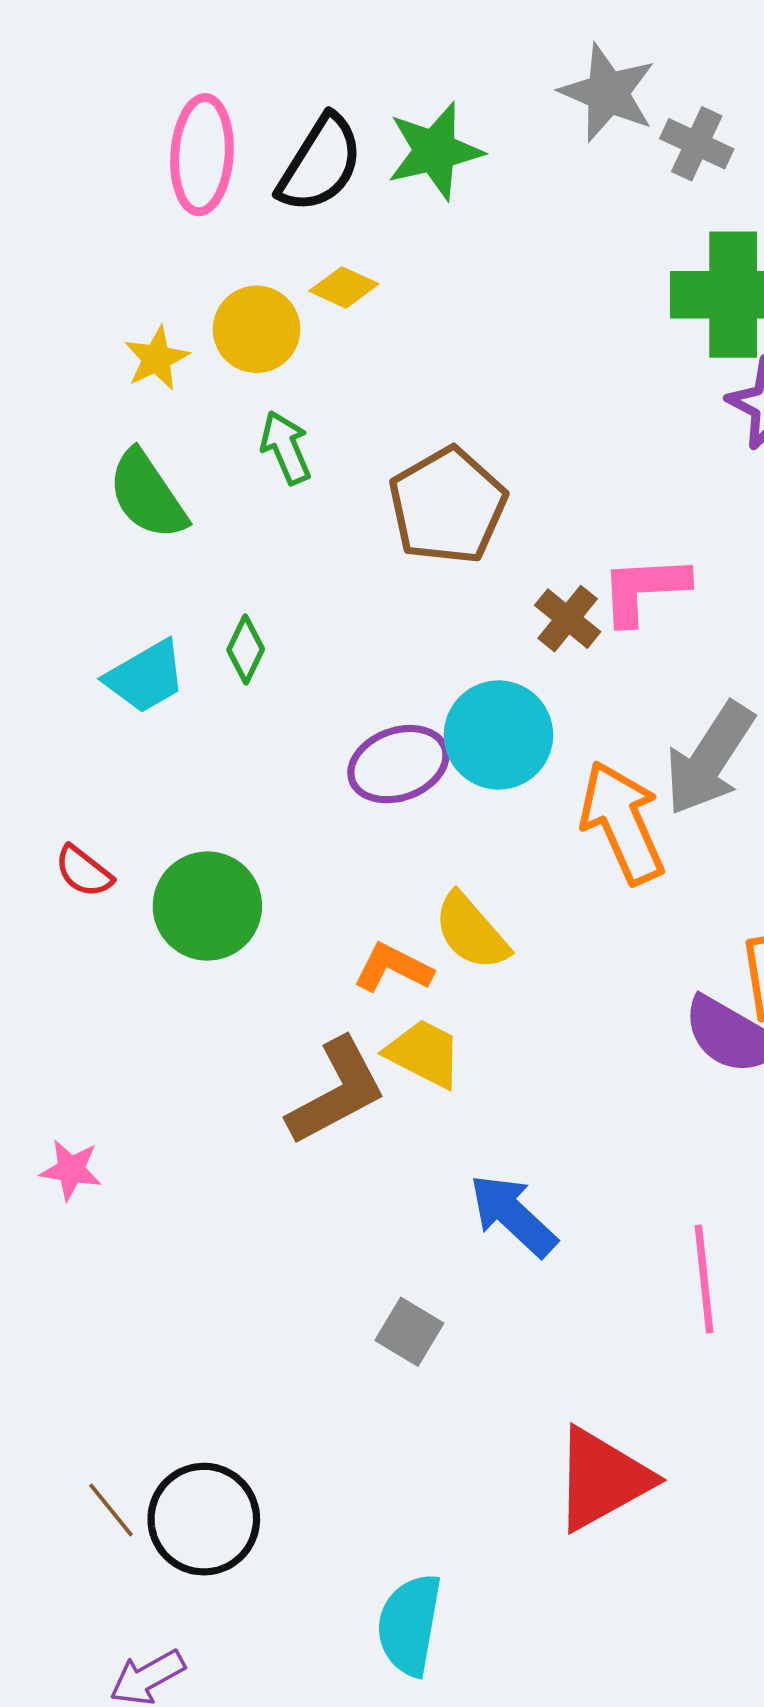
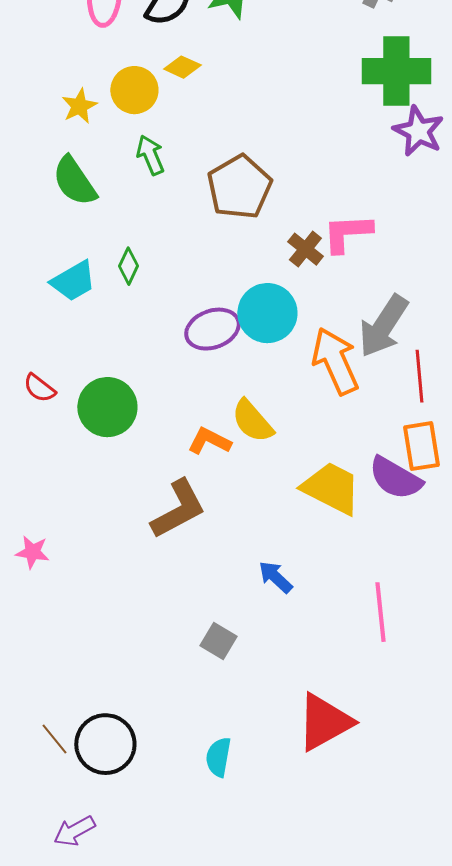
yellow trapezoid: (424, 1053) -> (331, 488), moved, size x1.4
blue arrow: (513, 1215) -> (275, 577), size x0.7
cyan semicircle: (409, 1625) -> (218, 757), moved, size x0.7

